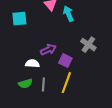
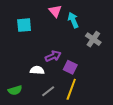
gray cross: (88, 45) -> (93, 39), moved
green semicircle: (25, 84) -> (15, 90), moved
gray line: (43, 85) -> (48, 91), turned 48

